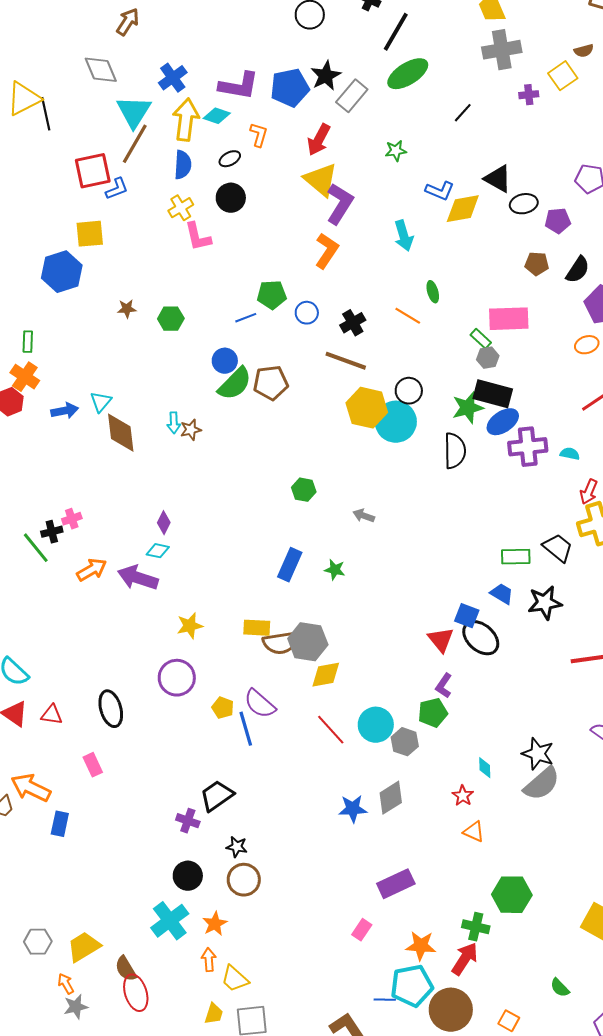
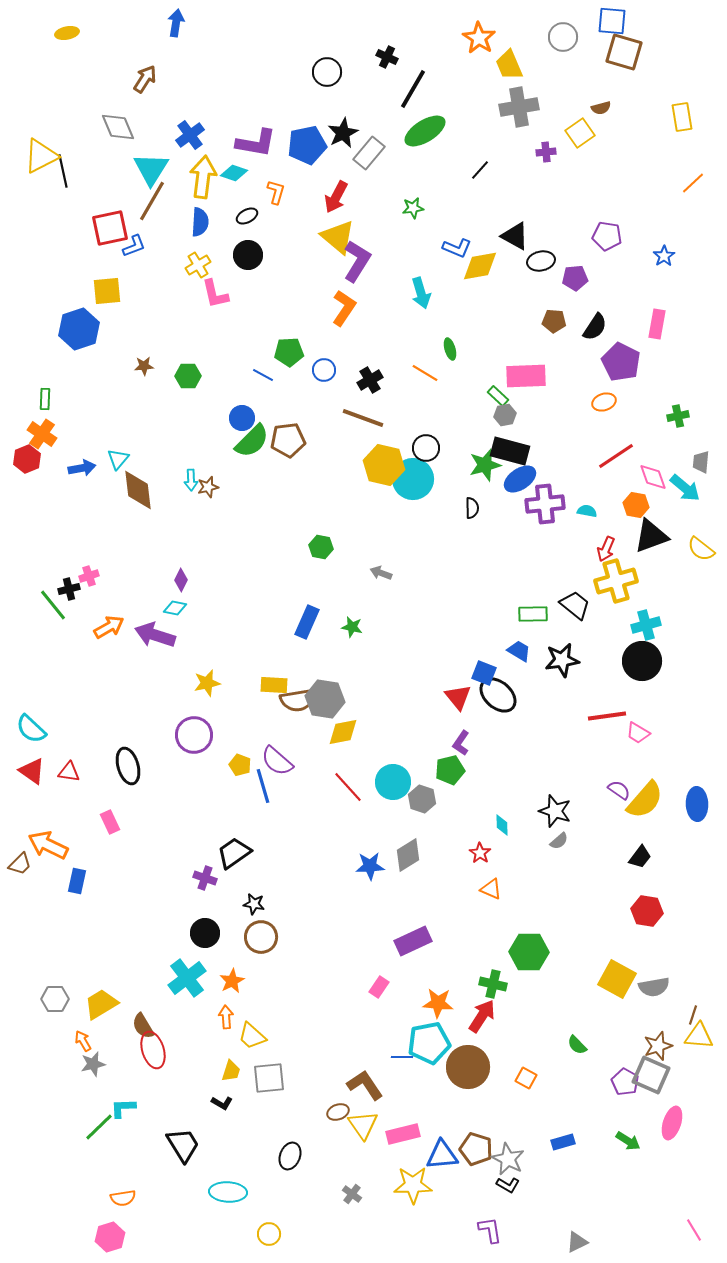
blue line: (246, 318) -> (263, 375), turned 50
black semicircle: (455, 451) -> (472, 508), size x0.6
gray semicircle: (542, 784) -> (559, 841), size x0.5

